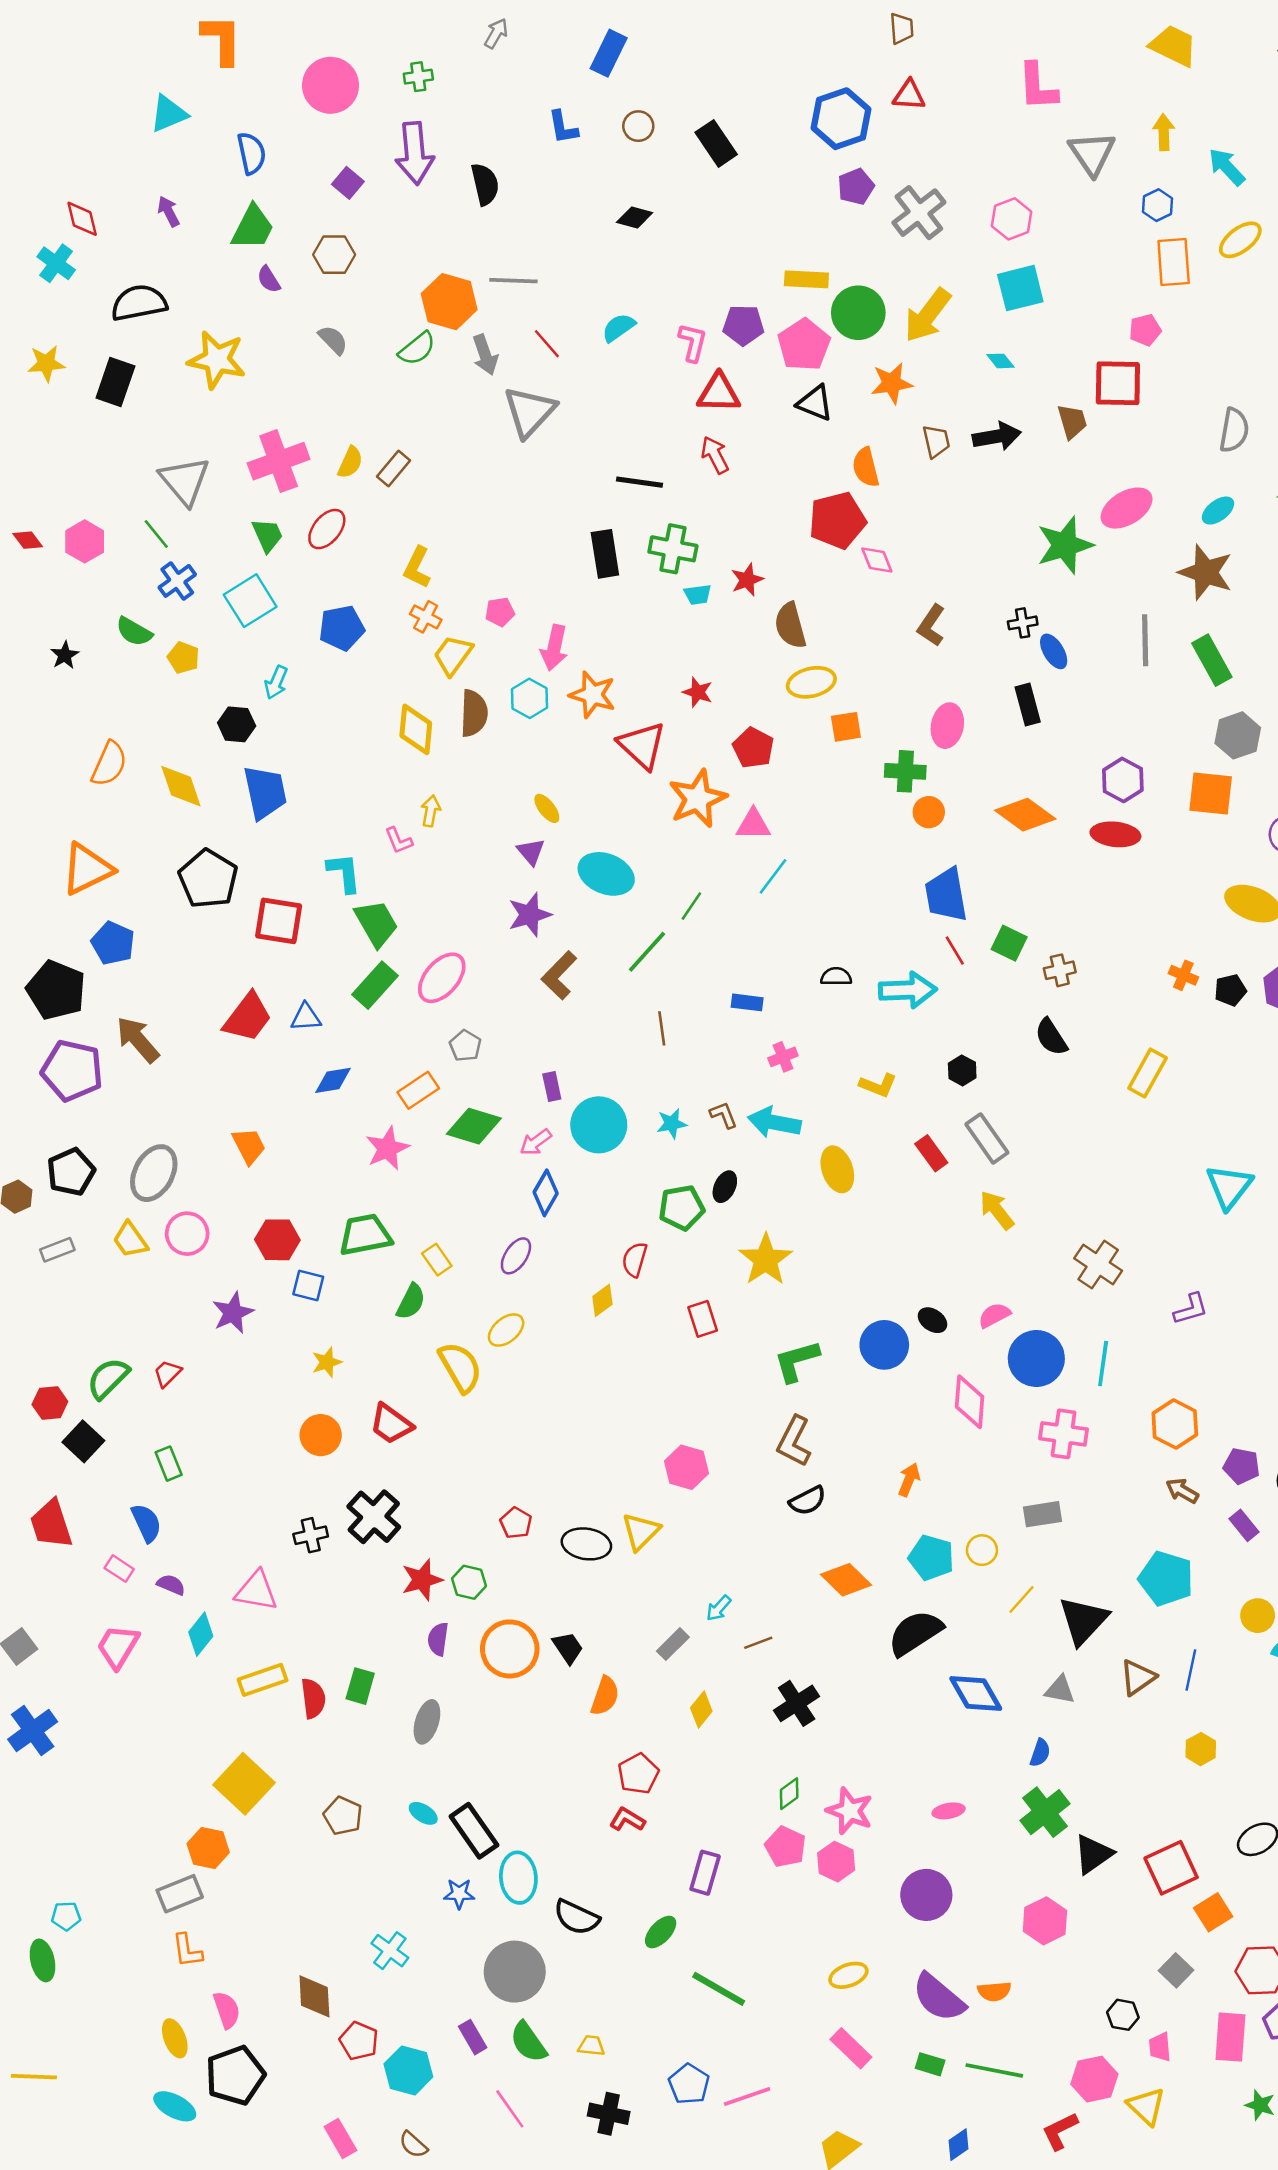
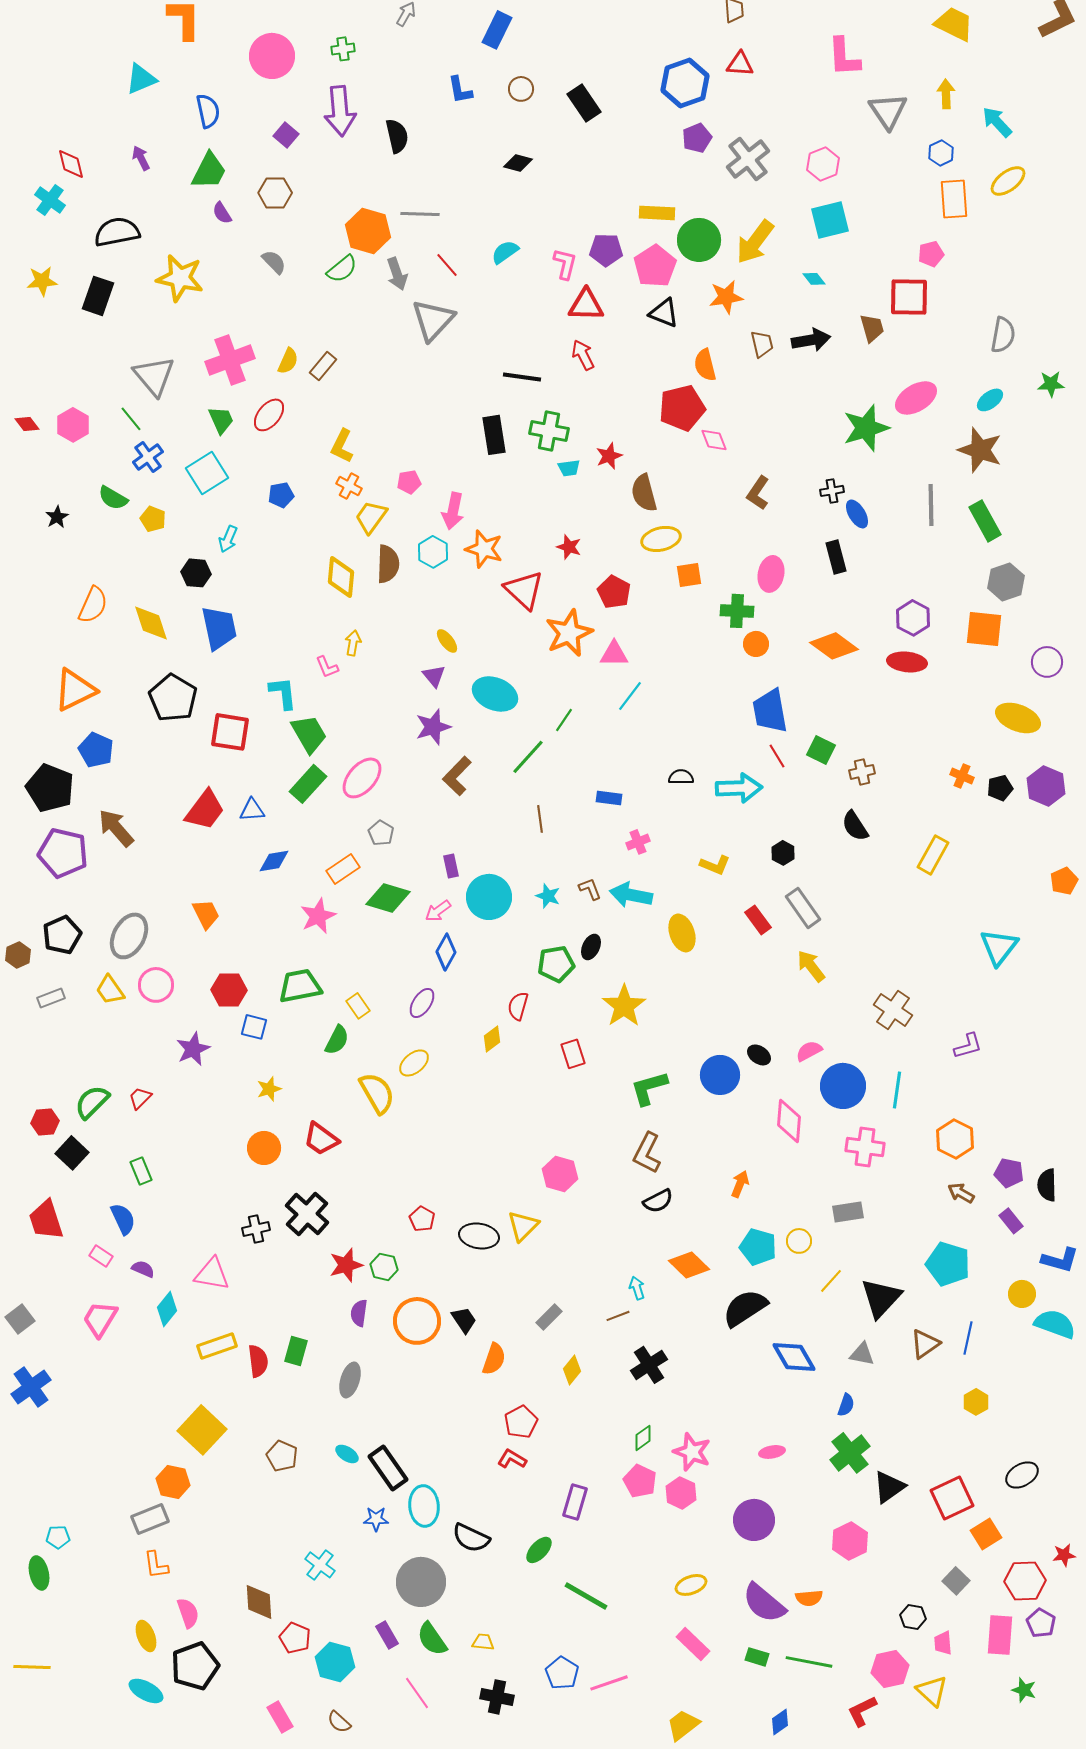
blue pentagon: (342, 628) -> (281, 495), size x0.7
cyan star: (672, 1124) -> (548, 896), turned 30
cyan arrow: (719, 1608) -> (637, 1288), moved, turned 120

